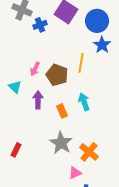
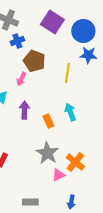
blue cross: (40, 25) -> (17, 41), moved
blue star: (102, 45) -> (88, 55), turned -30
brown pentagon: (57, 75) -> (34, 61), moved
pink triangle: (75, 173) -> (58, 175), moved

